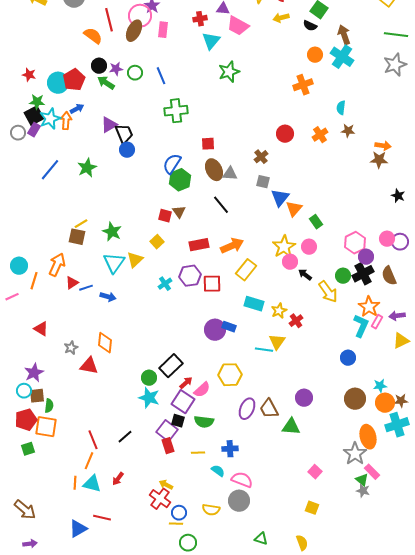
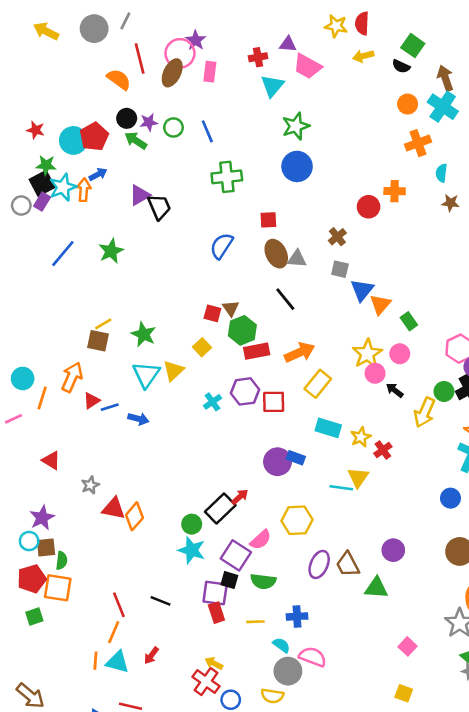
orange cross: (303, 85) -> (418, 143), moved
orange cross: (320, 135) -> (395, 191), moved, turned 35
blue circle: (127, 150) -> (297, 166), moved, size x1.5
green hexagon: (180, 180) -> (242, 330), moved
yellow arrow: (328, 292) -> (424, 412), turned 60
orange diamond: (105, 343) -> (134, 516), moved, turned 35
red arrow: (186, 383) -> (240, 497), moved
purple square: (167, 431) -> (215, 593), turned -30
black line: (125, 437) -> (160, 601), turned 63
gray circle: (239, 501) -> (288, 671), moved

